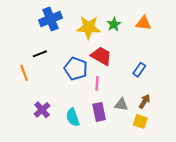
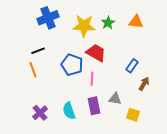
orange line: (24, 73) -> (33, 70), moved
brown arrow: (144, 101) -> (144, 84), moved
purple cross: (42, 110) -> (40, 113), moved

